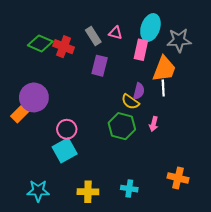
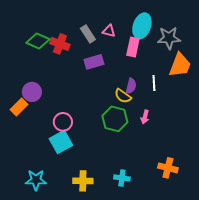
purple rectangle: (100, 66) -> (94, 62), turned 60
orange trapezoid: (164, 69) -> (180, 65), moved
purple circle: (34, 97) -> (32, 92), size x0.7

